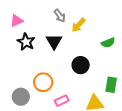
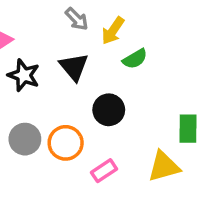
green semicircle: (108, 43) -> (135, 59), moved
black circle: (81, 65) -> (109, 110), moved
gray circle: (21, 97) -> (25, 139), moved

